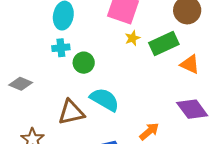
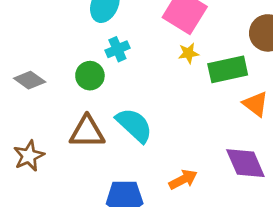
cyan cross: (61, 48) -> (117, 49), moved, turned -30
green circle: (84, 63) -> (90, 76), moved

